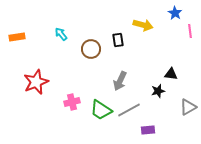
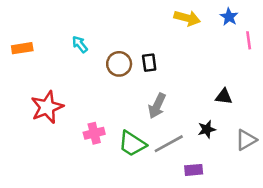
yellow arrow: (143, 25) -> (187, 18), moved
black rectangle: (118, 40) -> (149, 63), moved
black star: (158, 91) -> (207, 129), moved

